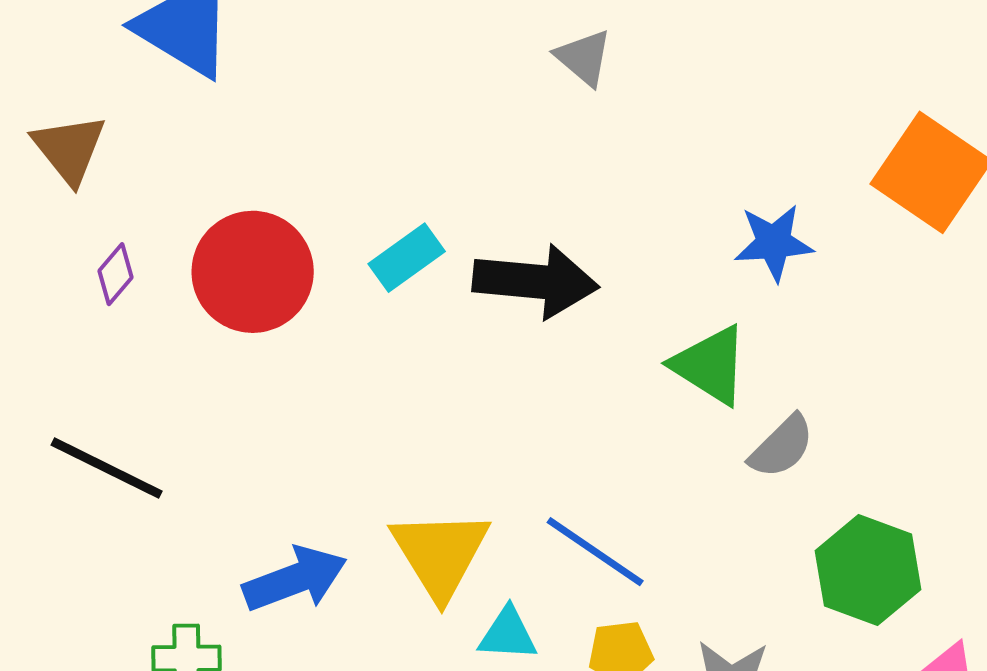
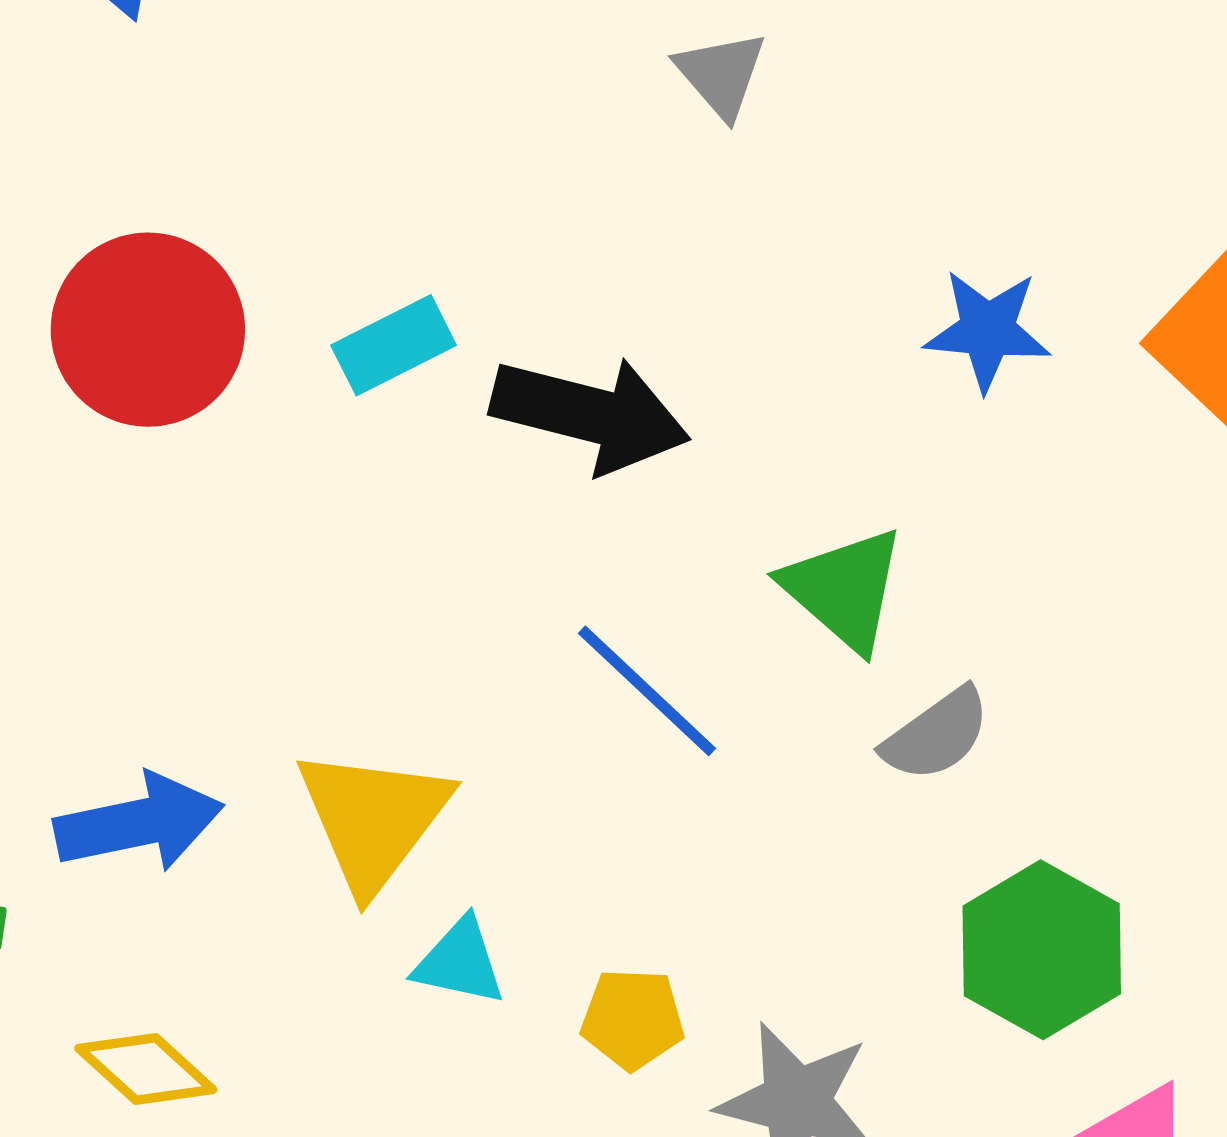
blue star: (774, 243) -> (987, 330), moved
blue line: (595, 552) -> (647, 691), moved

